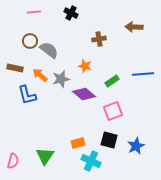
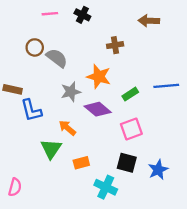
pink line: (34, 12) -> (50, 14), moved
brown arrow: (134, 27) -> (149, 21), moved
orange star: (85, 66) -> (99, 77), size x1.5
brown rectangle: (15, 68) -> (13, 89), moved
orange arrow: (40, 75) -> (67, 128), moved
orange rectangle: (78, 143) -> (81, 163), moved
green triangle: (45, 156) -> (51, 149), moved

